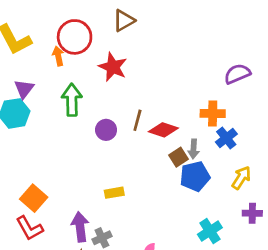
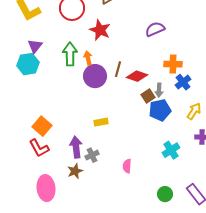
orange arrow: (58, 56) -> (88, 58), moved
purple semicircle: (237, 74) -> (155, 29), moved
purple circle: (106, 130) -> (95, 76), size x1.5

